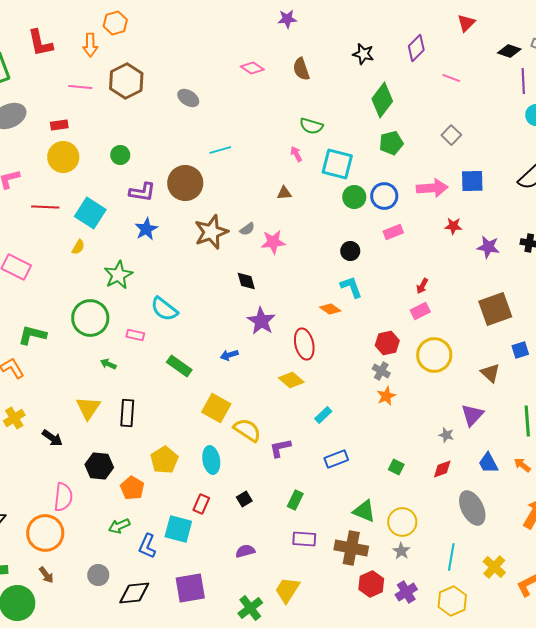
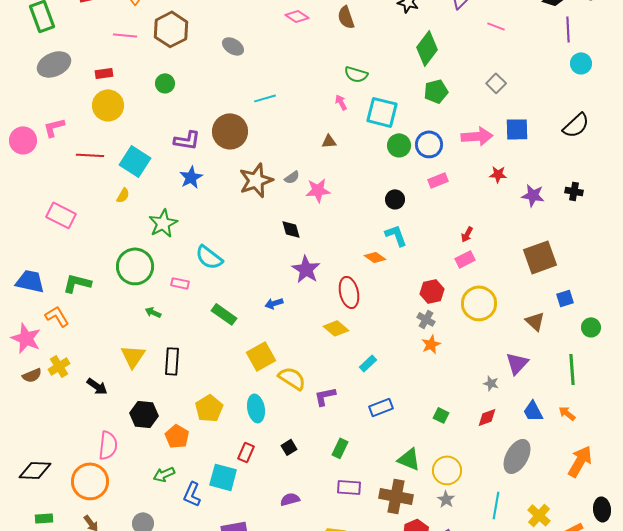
green circle: (120, 155) -> (165, 83), moved
yellow square: (216, 408) -> (261, 356), turned 32
gray ellipse: (472, 508) -> (517, 456), turned 56

